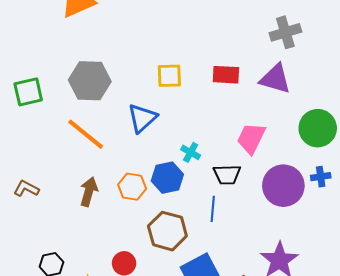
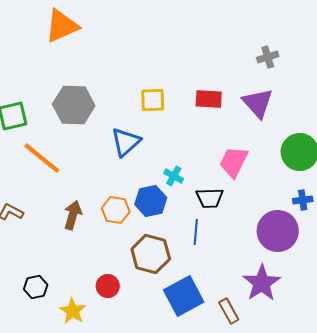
gray cross: (285, 32) -> (268, 57), size x0.7
purple triangle: (275, 79) -> (258, 103), turned 32
orange line: (86, 134) -> (42, 158), moved
purple circle: (283, 186) -> (278, 231), moved

